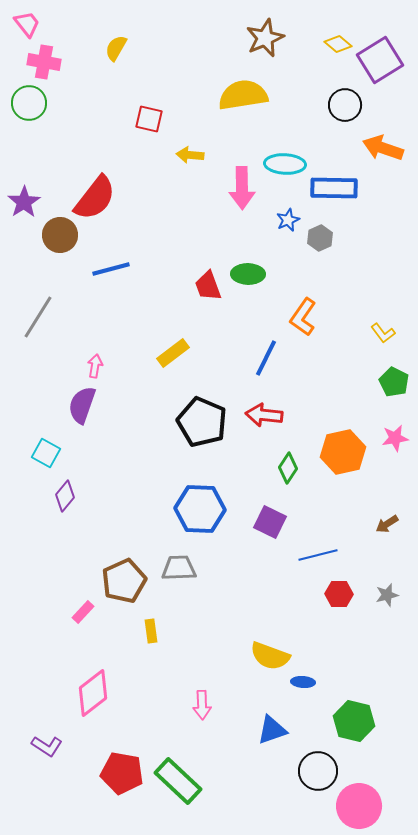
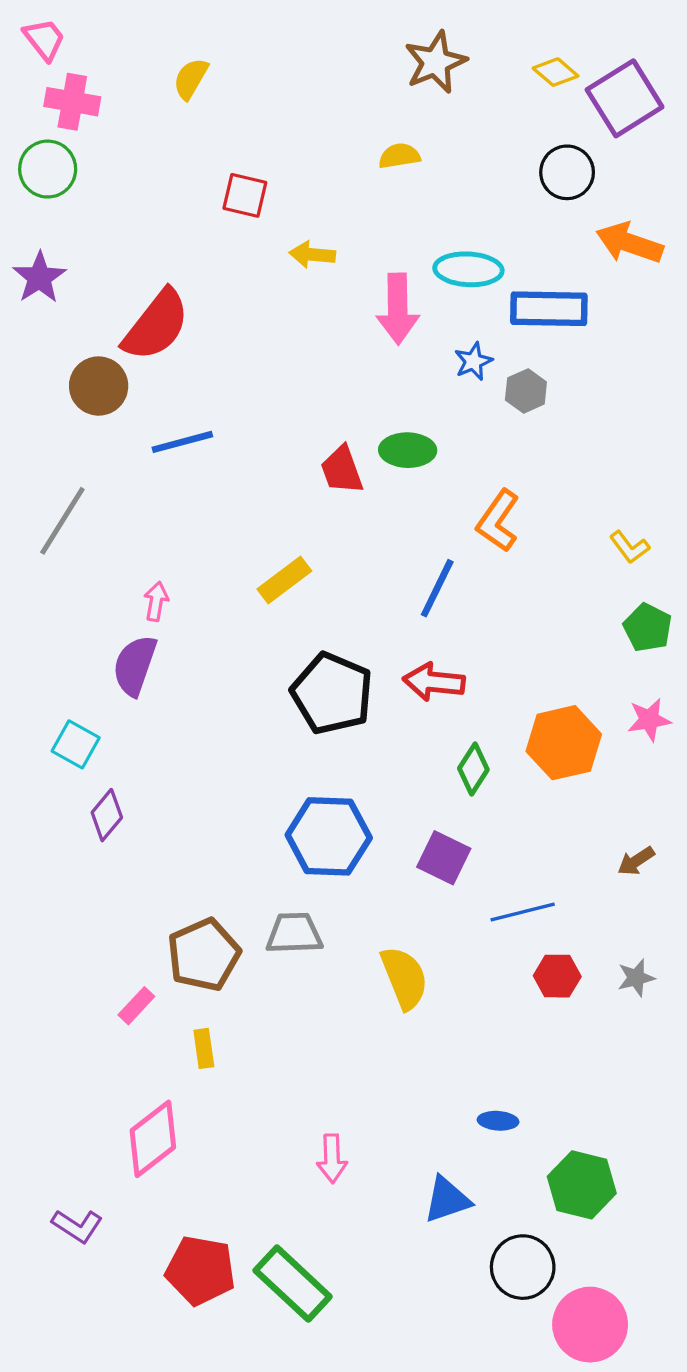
yellow semicircle: (243, 95) -> (399, 156), size x0.5
purple star: (24, 202) -> (39, 278), moved
yellow rectangle: (151, 631) -> (204, 1048), moved
yellow semicircle: (270, 656) -> (404, 978), moved, turned -132

